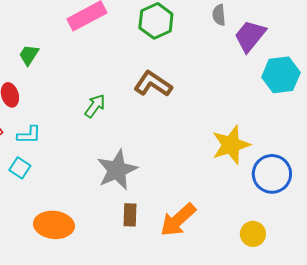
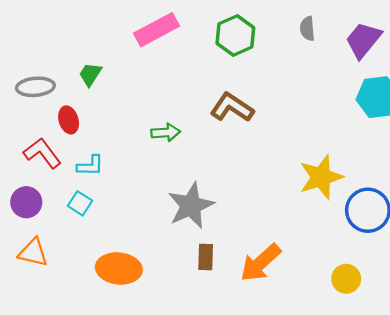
purple trapezoid: (250, 36) -> (363, 40), moved
green arrow: (95, 106) -> (166, 133), turned 50

